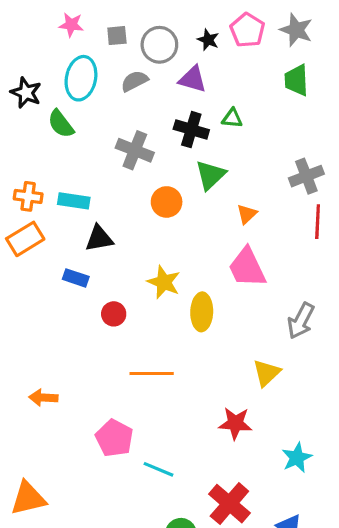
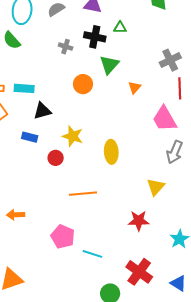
gray cross: (135, 150) -> (66, 47), moved, size x0.6
pink trapezoid: (247, 268) -> (164, 119), moved
yellow star: (164, 282) -> (73, 136), moved

